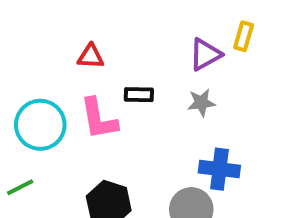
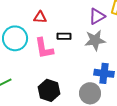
gray star: (201, 103) -> (95, 40), size x1.5
cyan circle: (40, 125) -> (15, 38), moved

